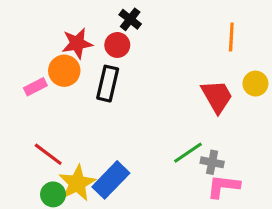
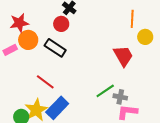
red star: (77, 43) -> (19, 23), moved
black rectangle: (108, 84) -> (55, 48), turned -70
yellow circle: (255, 84) -> (145, 37), moved
red line: (48, 154) -> (45, 82), moved

